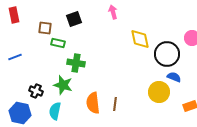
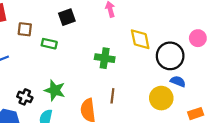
brown square: (45, 28) -> (25, 29), moved
green cross: (76, 63) -> (105, 58), moved
brown line: (115, 104) -> (112, 96), moved

